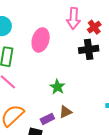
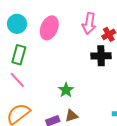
pink ellipse: (41, 40) -> (49, 28), moved

